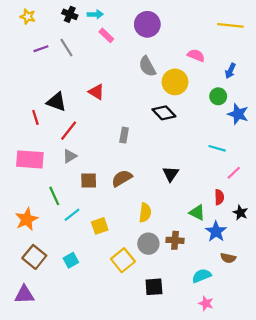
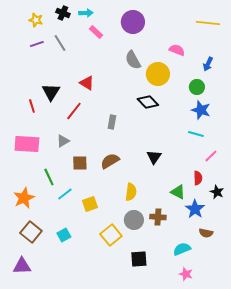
yellow star: (28, 17) -> (36, 20), moved
black triangle: (56, 102) -> (51, 92), turned 42
blue star: (238, 114) -> (201, 110), moved
red line: (69, 131) -> (74, 111), moved

